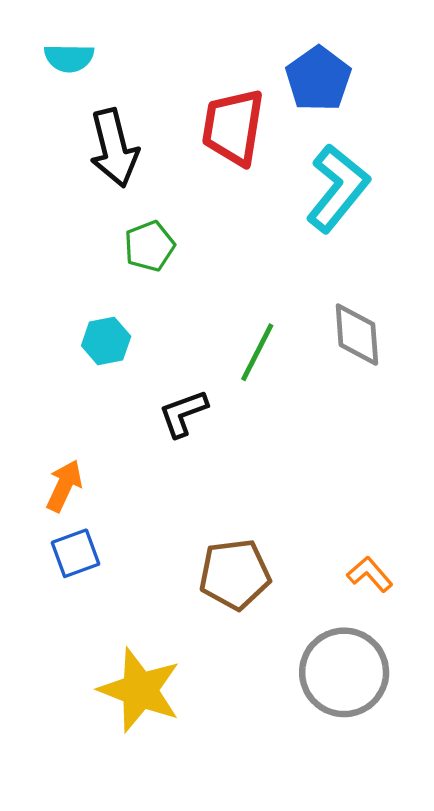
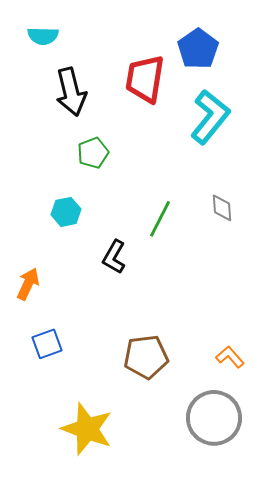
gray diamond: (357, 335) -> (222, 208), size x0.7
black L-shape: (183, 413) -> (114, 257), turned -40
orange arrow: (64, 486) -> (28, 284), moved

